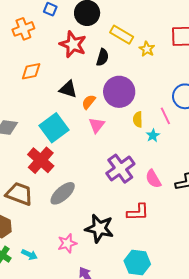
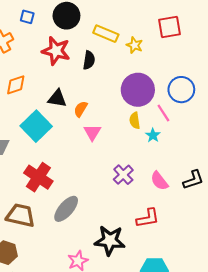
purple circle: (119, 92) -> (138, 90), moved
cyan square: (54, 128) -> (36, 126), moved
purple cross: (120, 169) -> (123, 175), size x0.7

